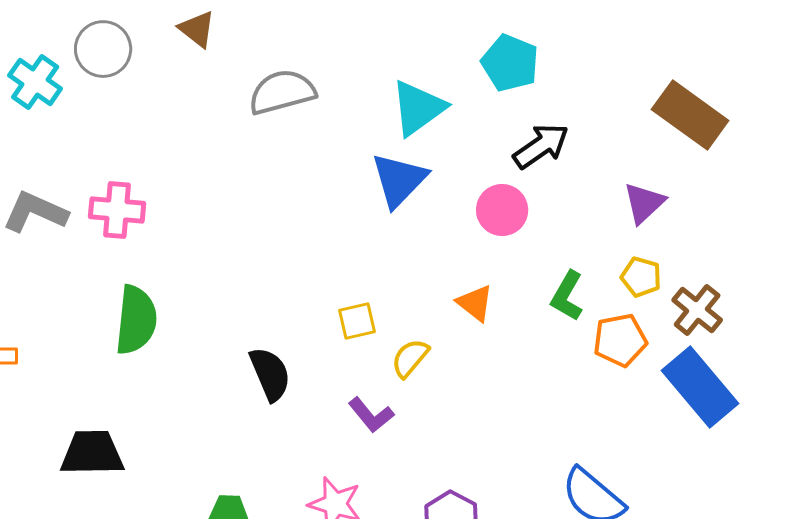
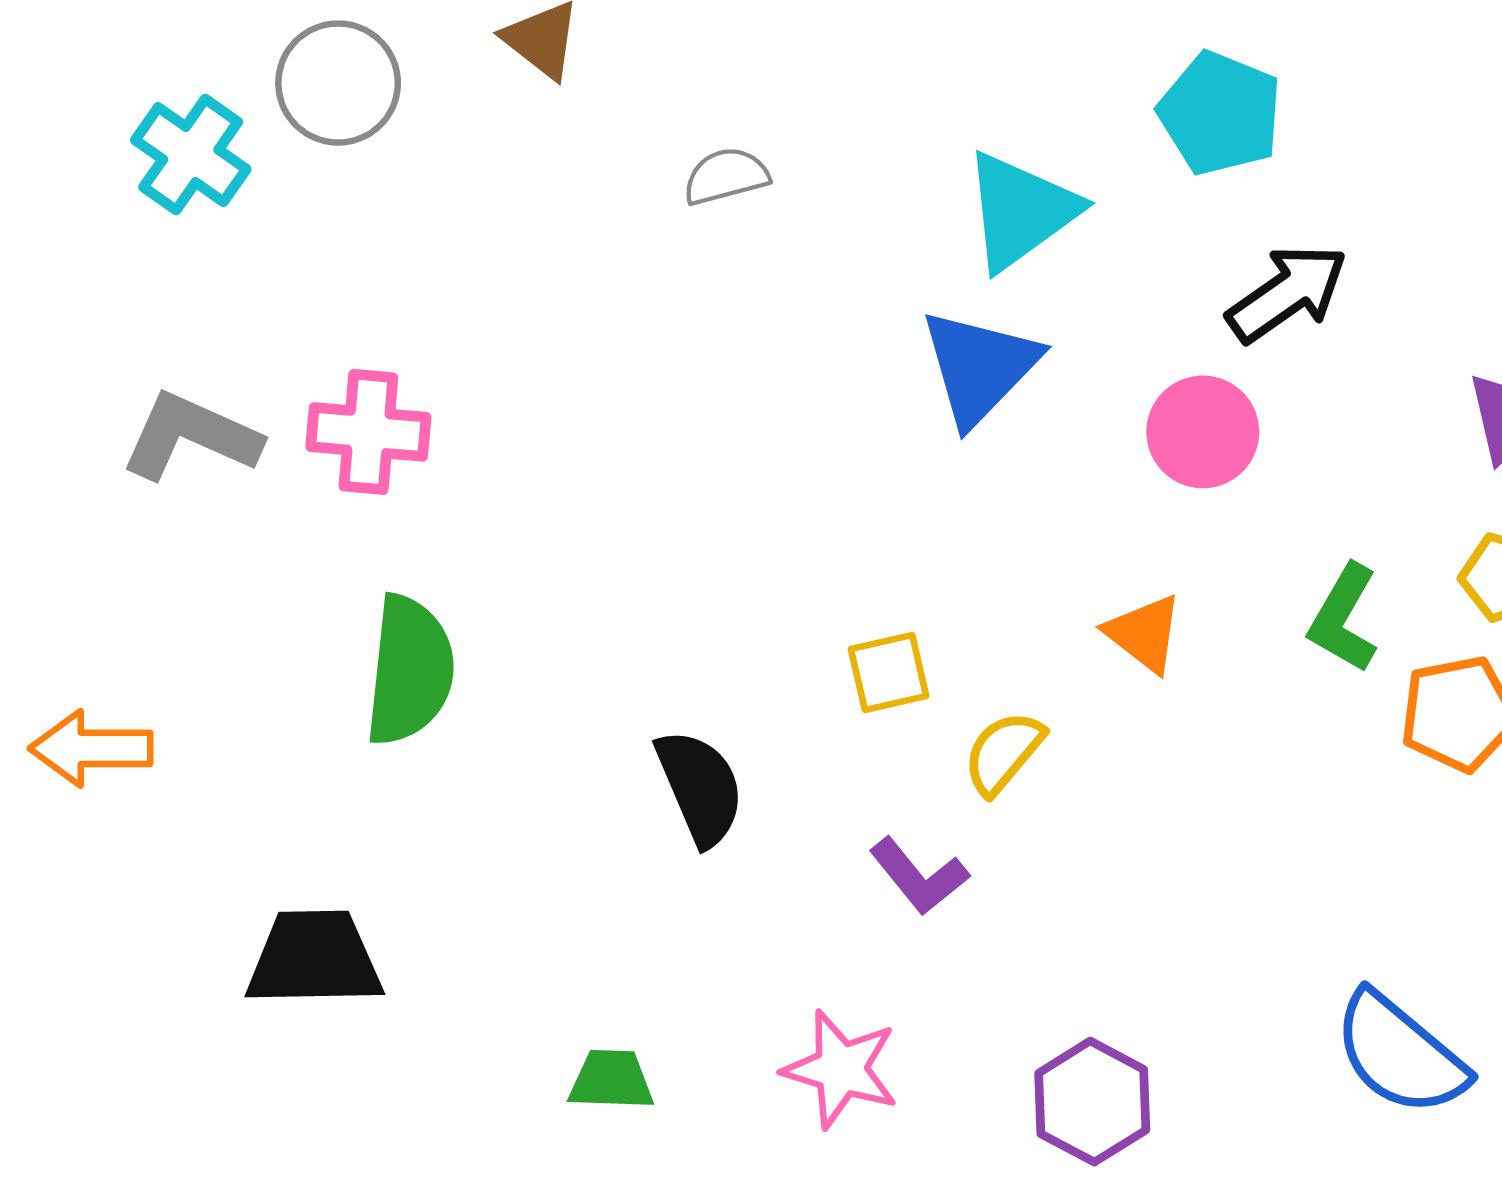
gray semicircle: (282, 92) -> (726, 176), size x0.6

